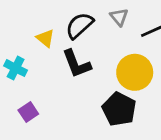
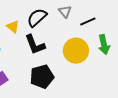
black pentagon: (119, 109) -> (42, 77), moved, turned 30

